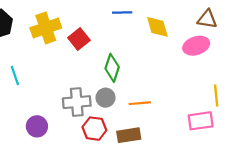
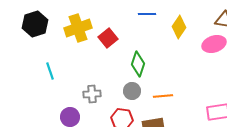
yellow diamond: (157, 27) -> (179, 27), turned 50
gray cross: (77, 102) -> (92, 94), moved, size x0.7

